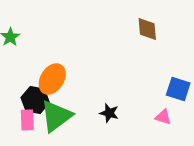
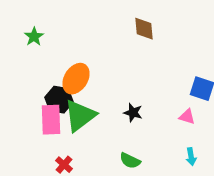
brown diamond: (147, 29) -> (144, 29), moved
pink rectangle: (27, 120) -> (51, 120), size x1.4

